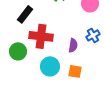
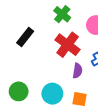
red cross: (41, 36) -> (68, 45), moved, turned 30
green circle: (18, 51) -> (19, 91), moved

